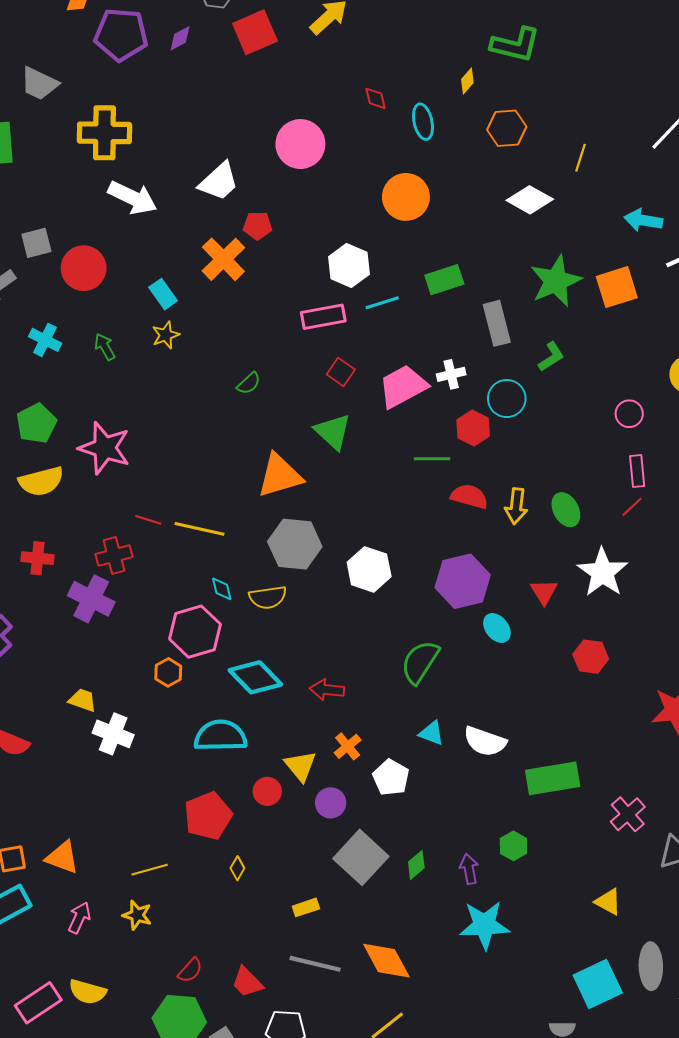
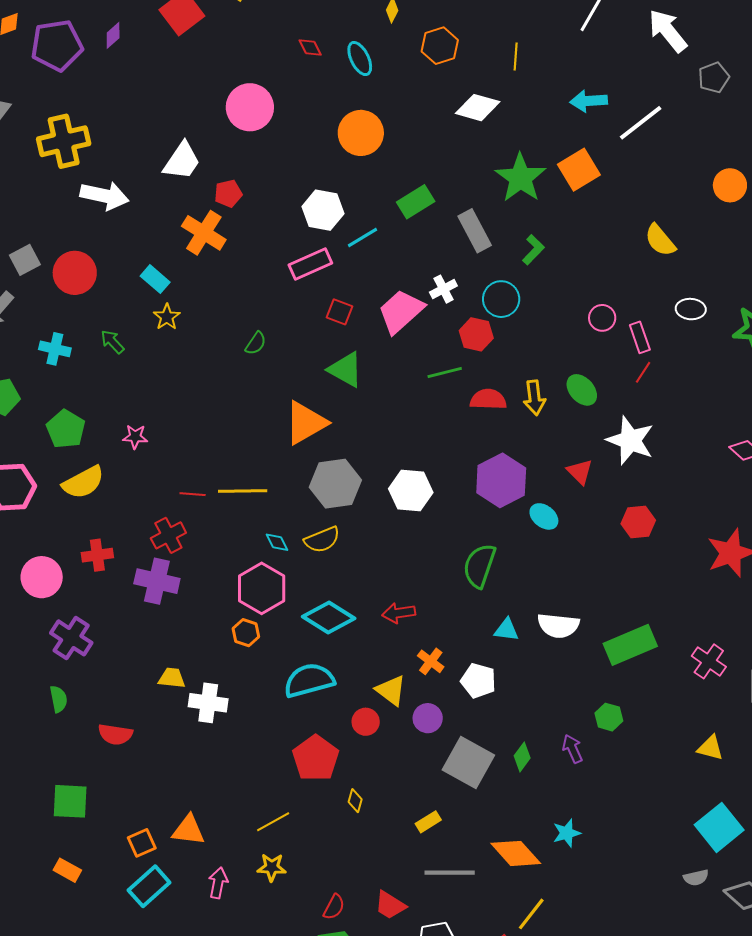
pink circle: (629, 414) -> (602, 318), moved
pink star: (105, 448) -> (135, 437), size x0.5
cyan star: (484, 925) -> (567, 833), moved, size x0.6

